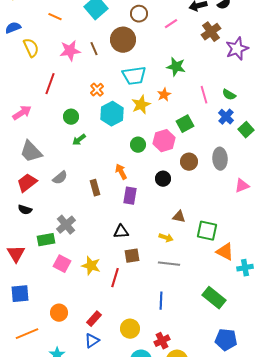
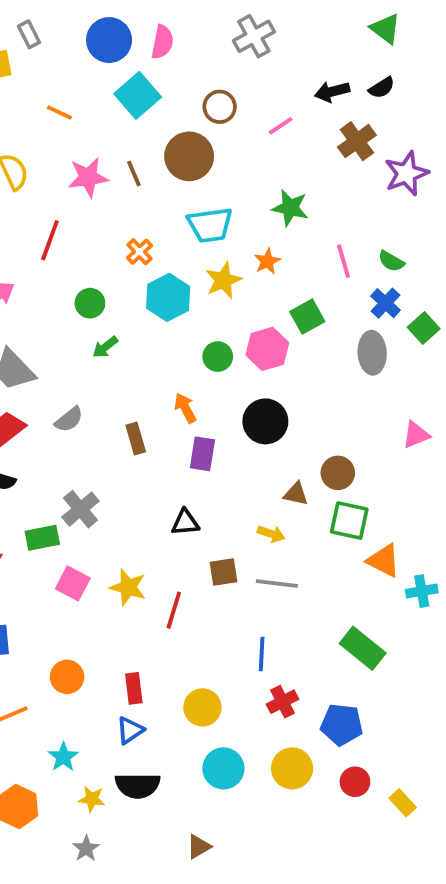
gray ellipse: (220, 159) -> (372, 353), moved
brown circle: (189, 162) -> (338, 473), moved
black circle: (163, 179) -> (265, 421), size x1.5
brown square: (132, 256) -> (223, 572), moved
red rectangle: (94, 319) -> (134, 688), turned -49
blue pentagon: (226, 340) -> (342, 725), moved
red cross: (162, 341) -> (283, 702), moved

